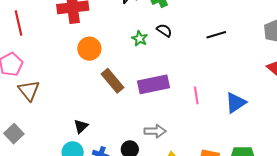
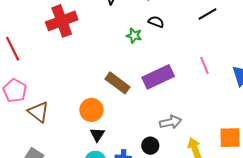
orange circle: (89, 49) -> (91, 110), moved
pink line: (196, 95) -> (204, 65), moved

